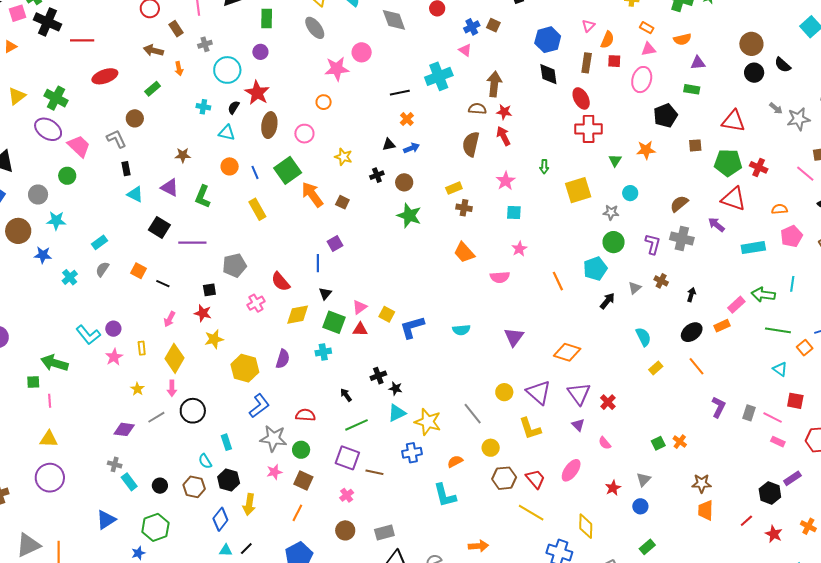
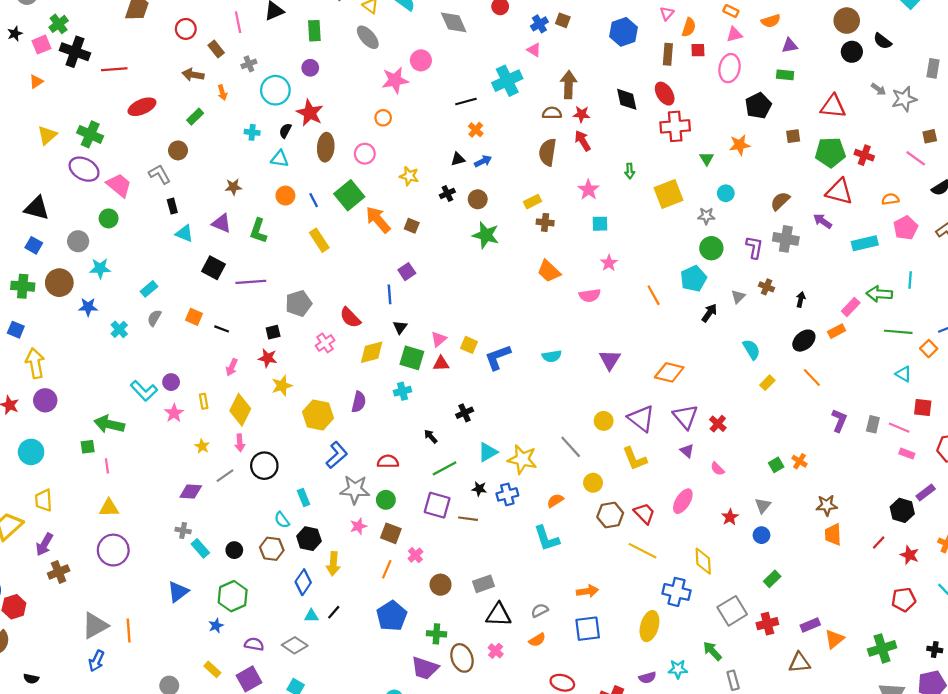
black diamond: (548, 74) -> (627, 99), moved
black star: (396, 388) -> (479, 489), moved
pink cross: (347, 495) -> (415, 555), moved

